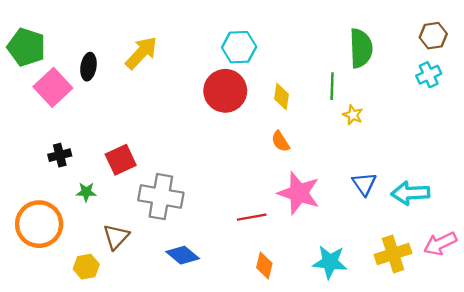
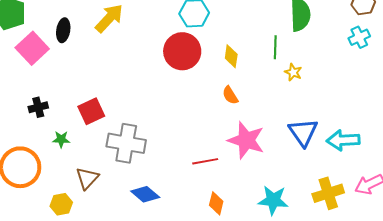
blue triangle: (364, 184) -> (303, 132), size x1.4

